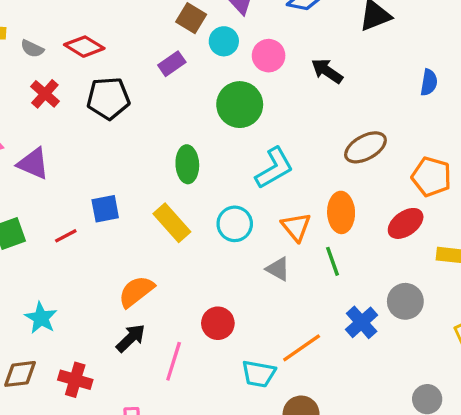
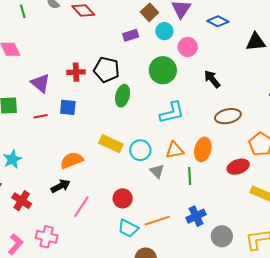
black arrow: (327, 71) -> (212, 79), moved
red cross: (45, 94) -> (76, 72), moved, turned 30
black pentagon: (108, 98) -> (106, 70), moved
purple triangle: (33, 164) -> (40, 83), moved
yellow rectangle: (172, 223) -> (111, 144), moved, turned -40
cyan circle: (235, 224) -> (140, 150), moved
orange triangle: (296, 227) -> (175, 150), turned 42
gray circle: (405, 301) -> (222, 236), moved
red circle: (218, 323) -> (123, 198), moved

